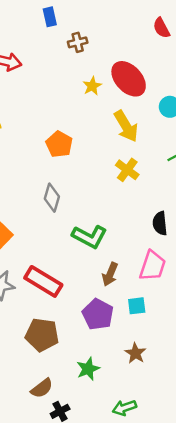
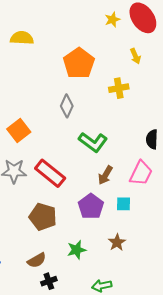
yellow arrow: (126, 126) -> (135, 56), size x0.6
orange pentagon: (59, 144) -> (79, 63), size x1.4
yellow cross: (127, 170) -> (119, 88), moved, turned 36

